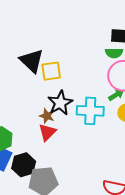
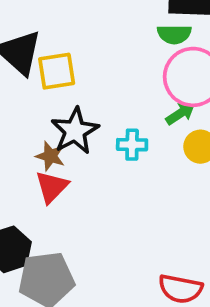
cyan cross: (90, 111) -> (132, 145), size x0.6

